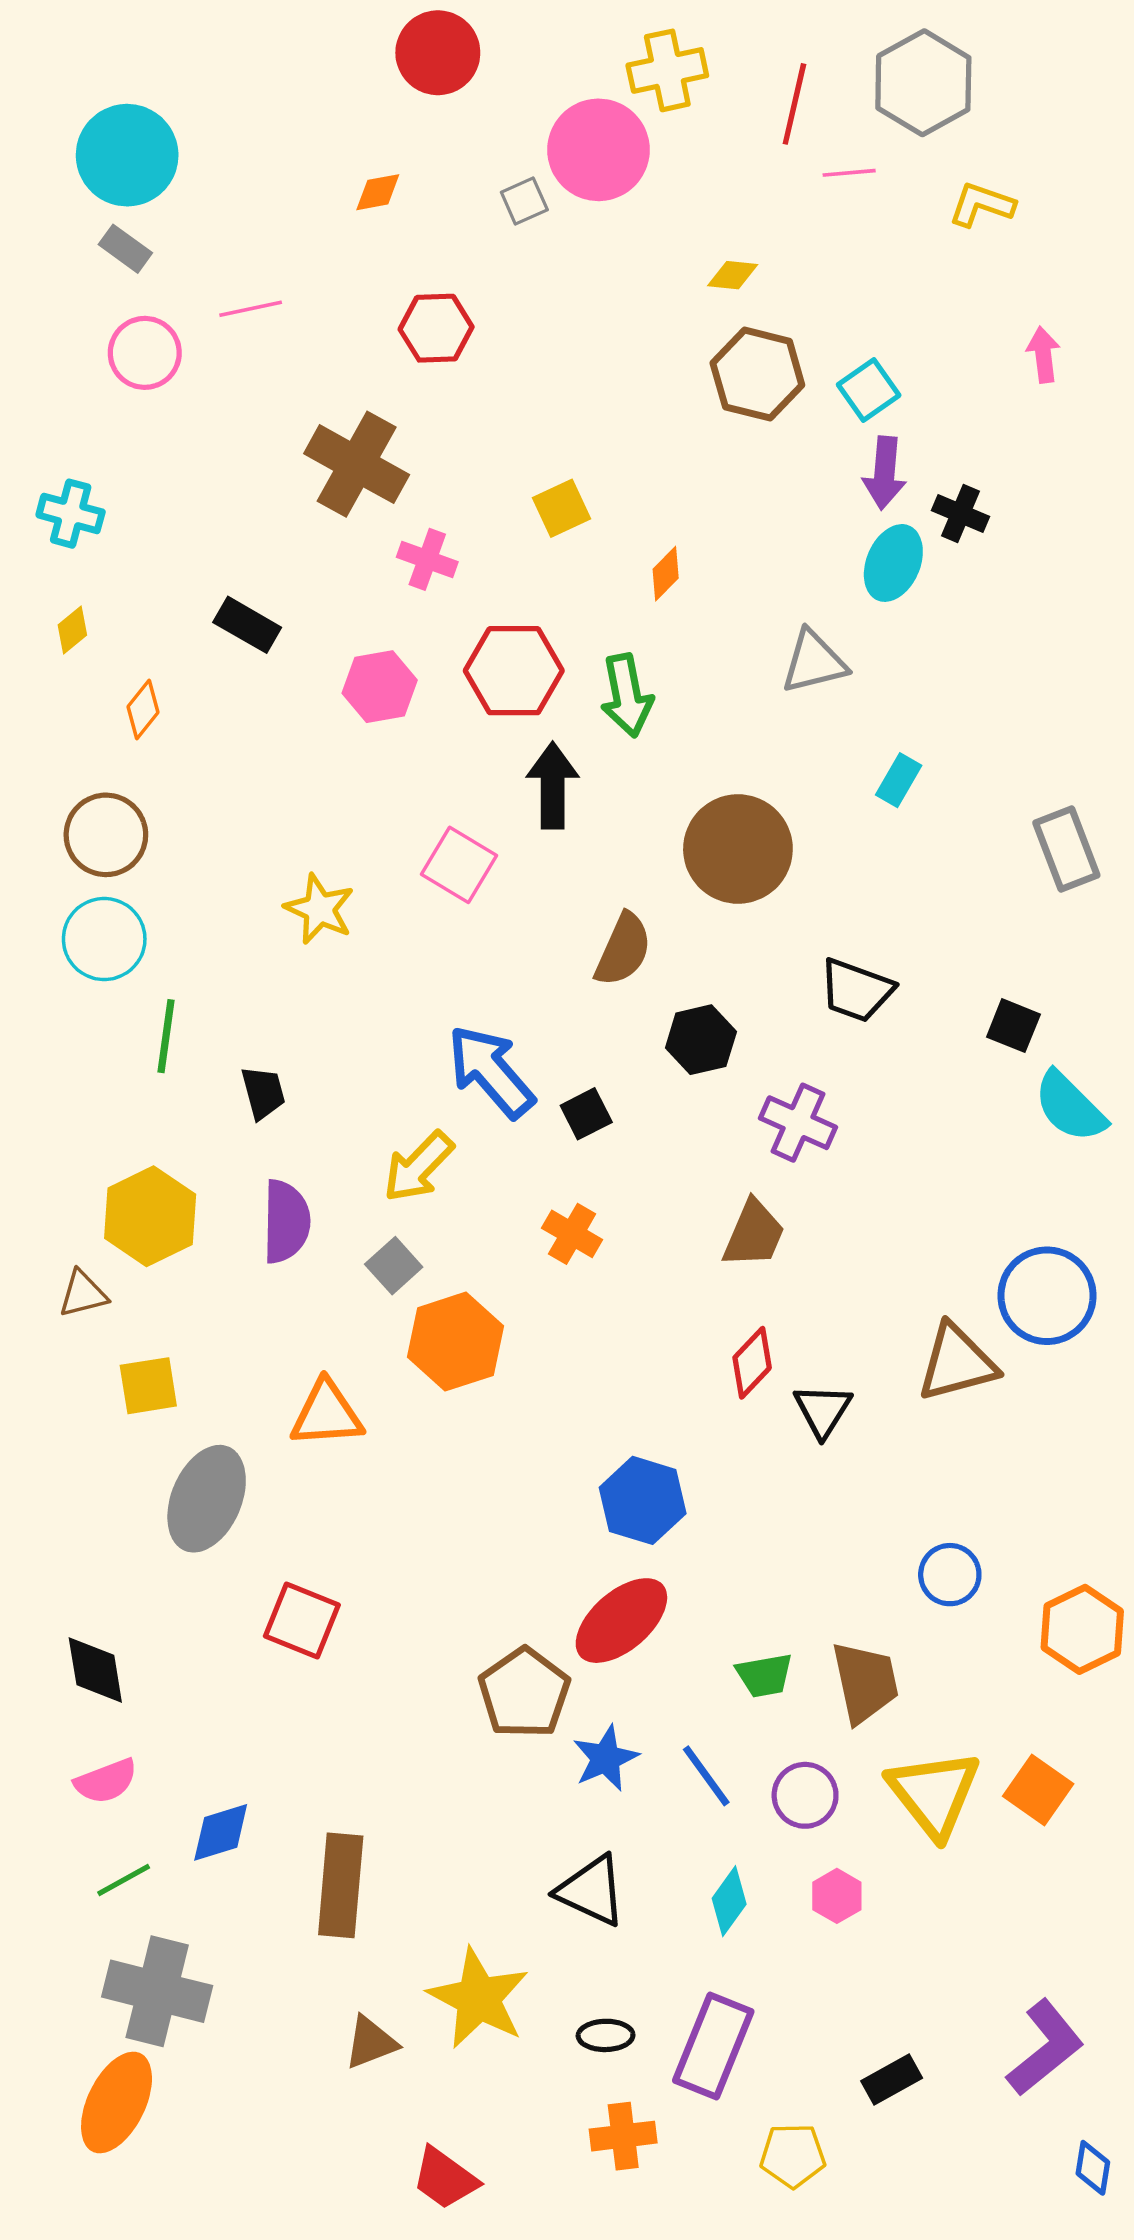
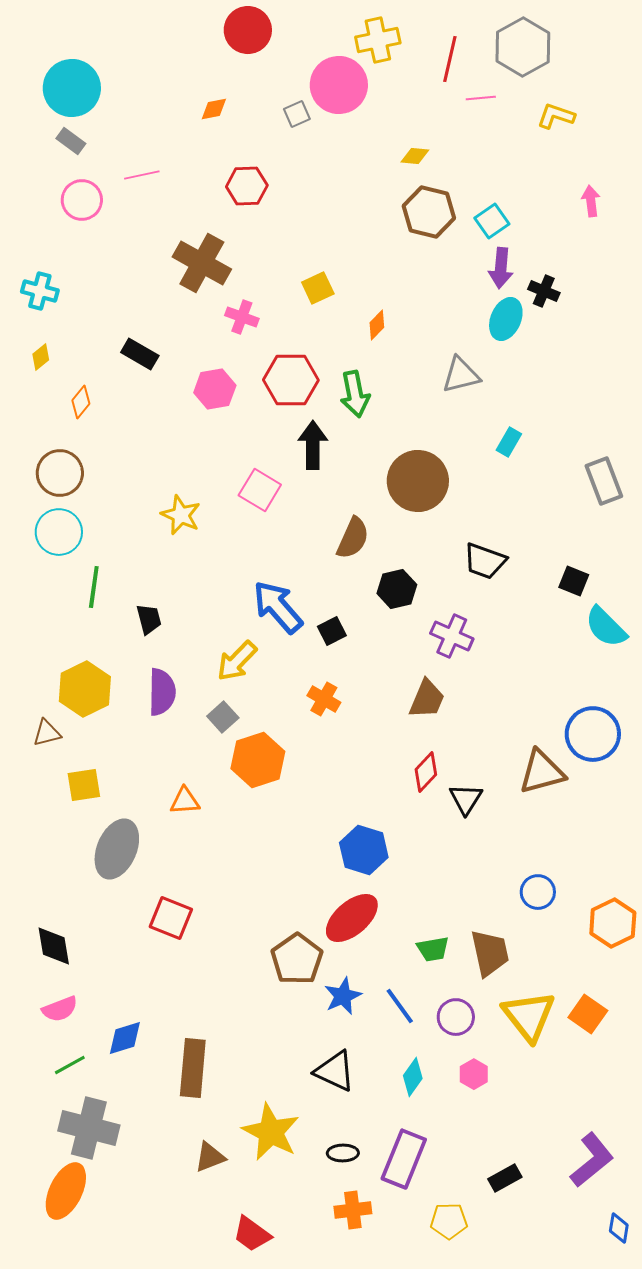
orange triangle: (327, 1414) -> (185, 801), size x0.7

